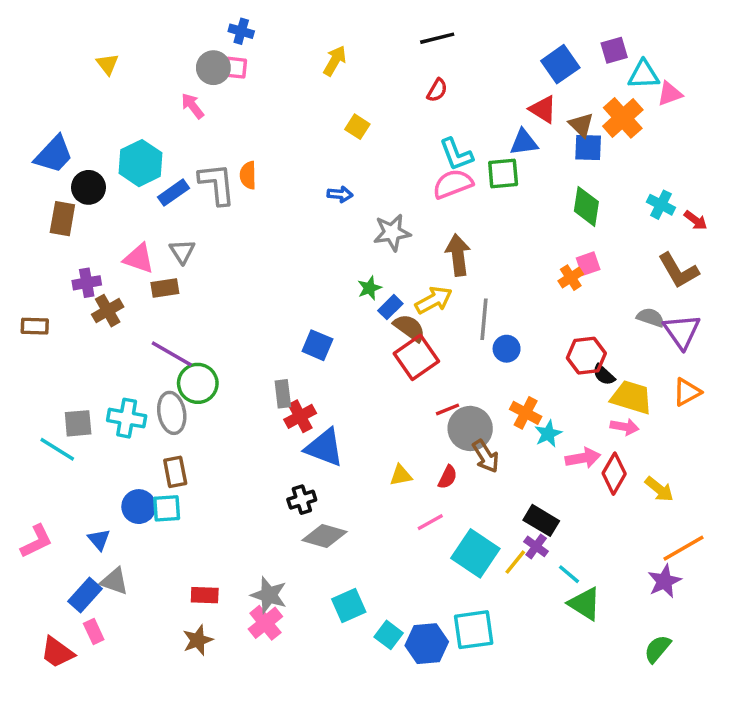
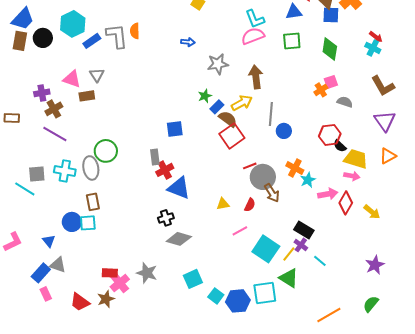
green square: (503, 173) -> (292, 41), moved
brown rectangle: (62, 219) -> (20, 41), moved
red arrow: (696, 220) -> (376, 37), moved
gray semicircle: (651, 317) -> (345, 102), moved
blue square: (317, 345) -> (175, 129), turned -30
purple line: (172, 354) -> (55, 134), moved
orange line: (684, 548) -> (329, 315), moved
green triangle: (585, 604) -> (289, 278), moved
pink cross: (265, 623) -> (120, 283), moved
red trapezoid: (57, 652) -> (80, 302), moved

